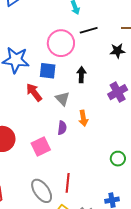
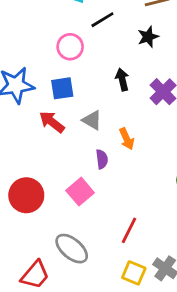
pink circle: (61, 43) -> (70, 47), size x0.7
black arrow: (81, 75) -> (122, 80), moved
red line: (68, 183) -> (129, 230), turned 36
gray ellipse: (42, 191) -> (72, 249), moved

